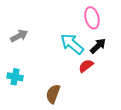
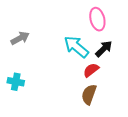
brown semicircle: (53, 94) -> (89, 94), moved

